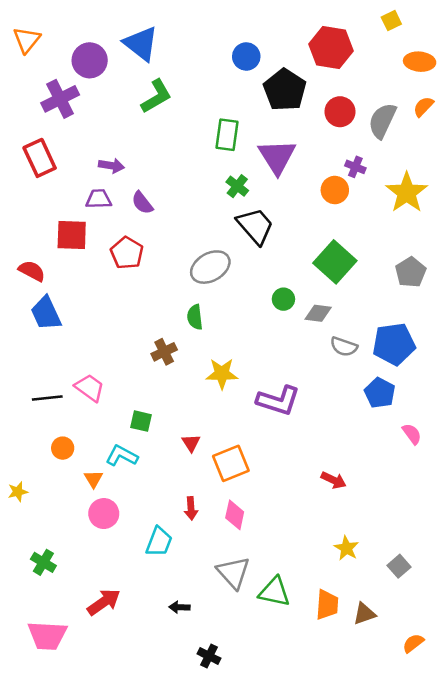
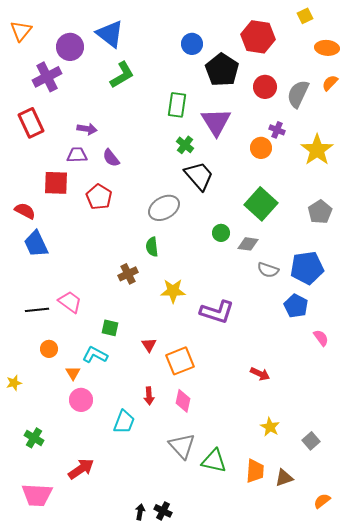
black arrow: (179, 607) -> (140, 512), moved, turned 98

